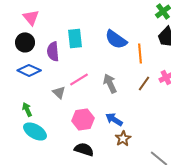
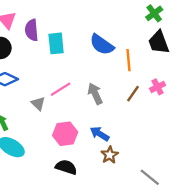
purple semicircle: (53, 51) -> (32, 30), moved

